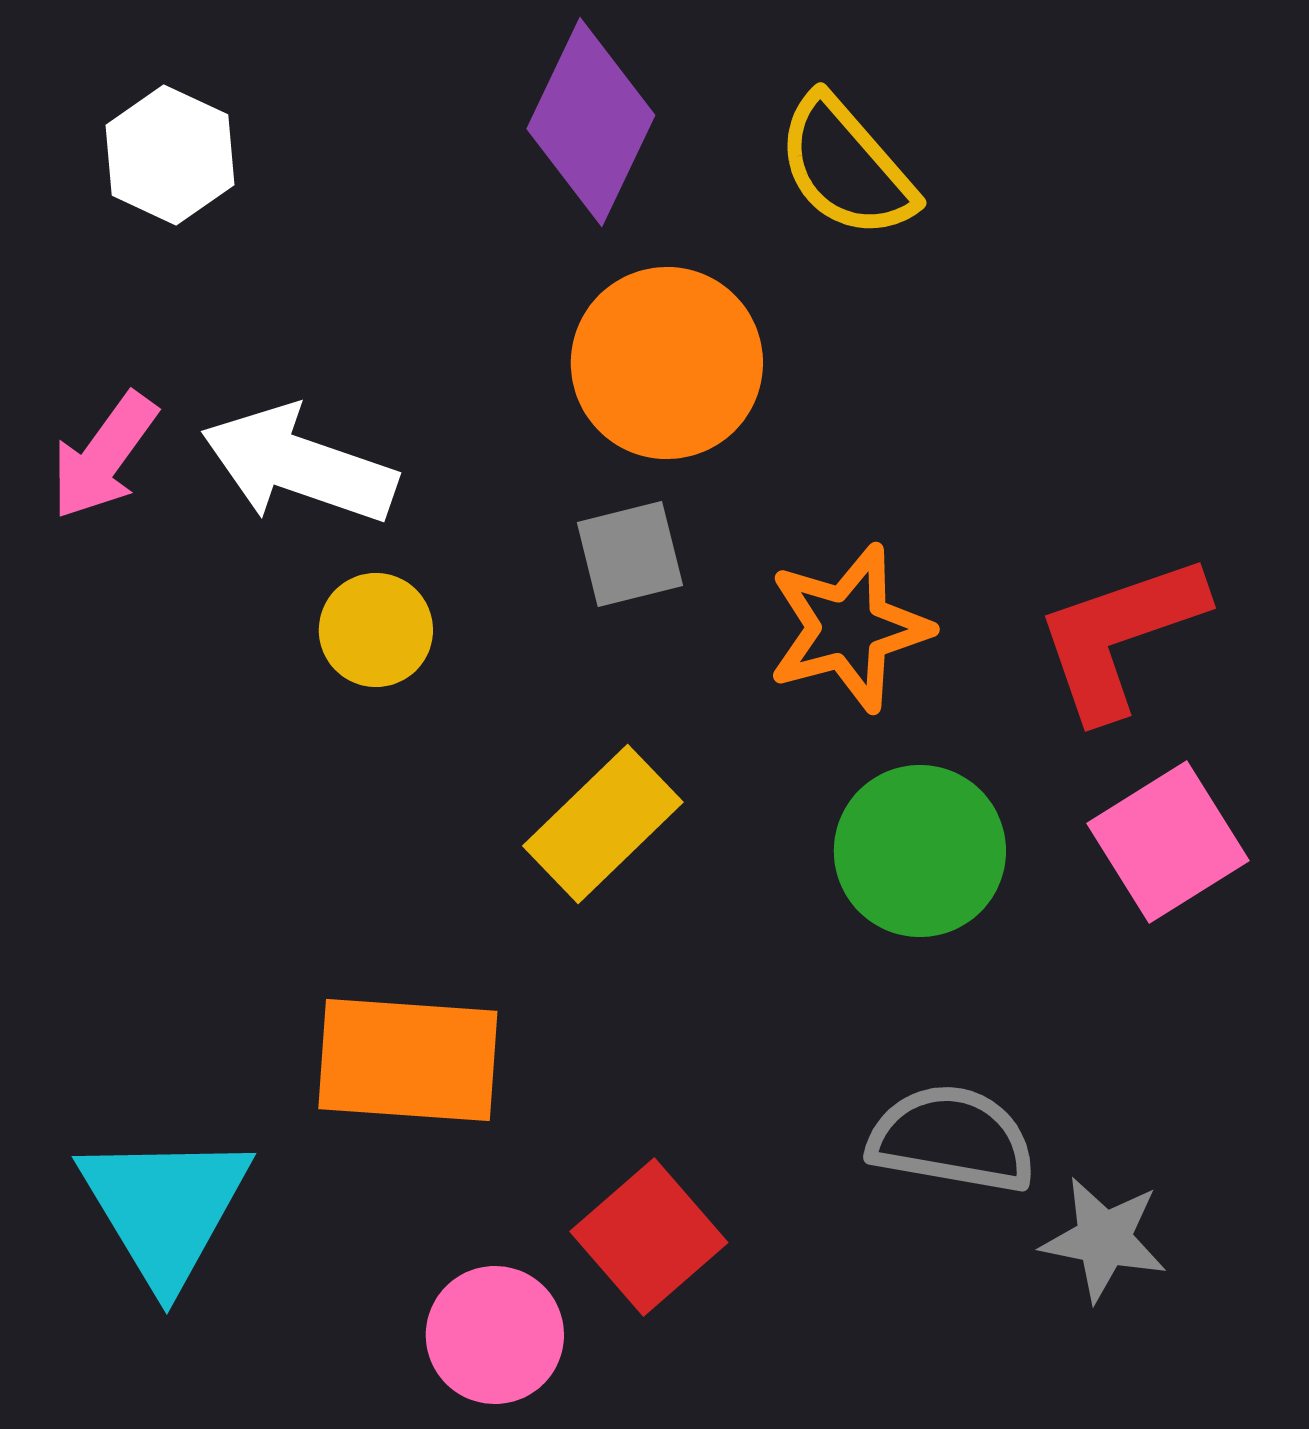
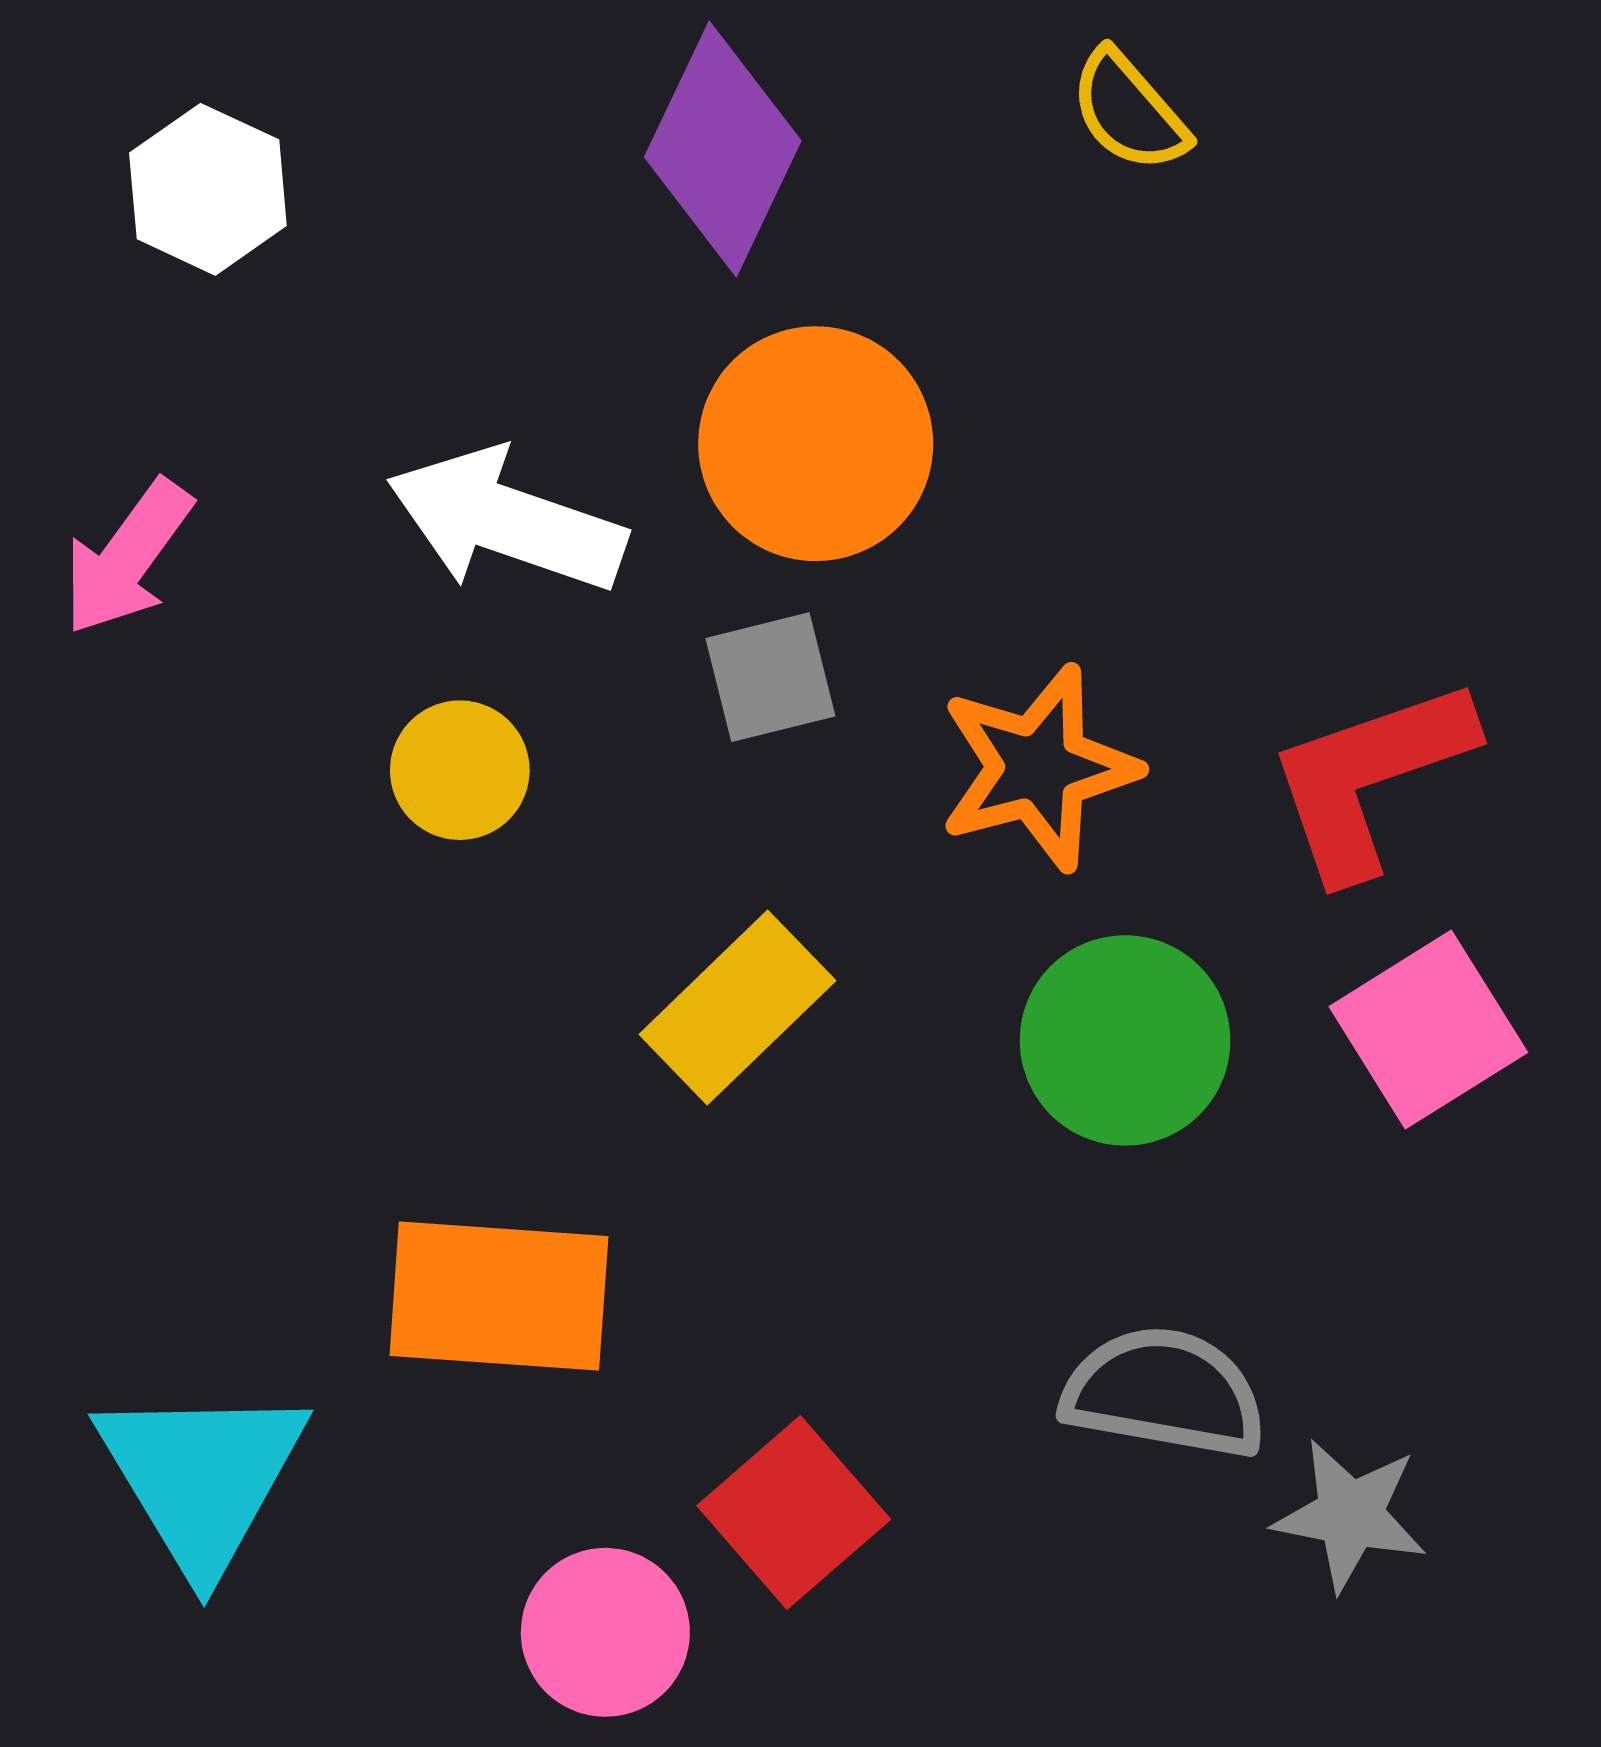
yellow semicircle: (846, 167) -> (1129, 111), moved, size x0.7
white arrow: (299, 465) -> (506, 521), moved

